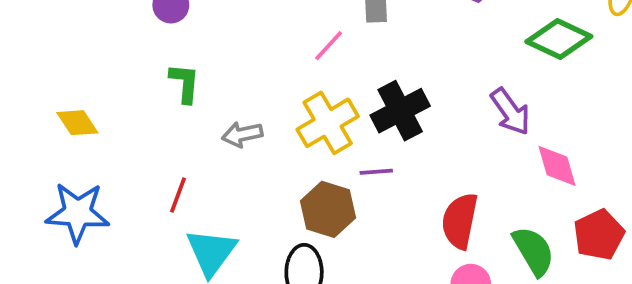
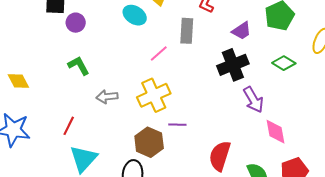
green diamond: (559, 39) -> (284, 63), size x0.7
green L-shape: (185, 83) -> (79, 66), turned -40
black cross: (400, 111) -> (233, 65), moved

